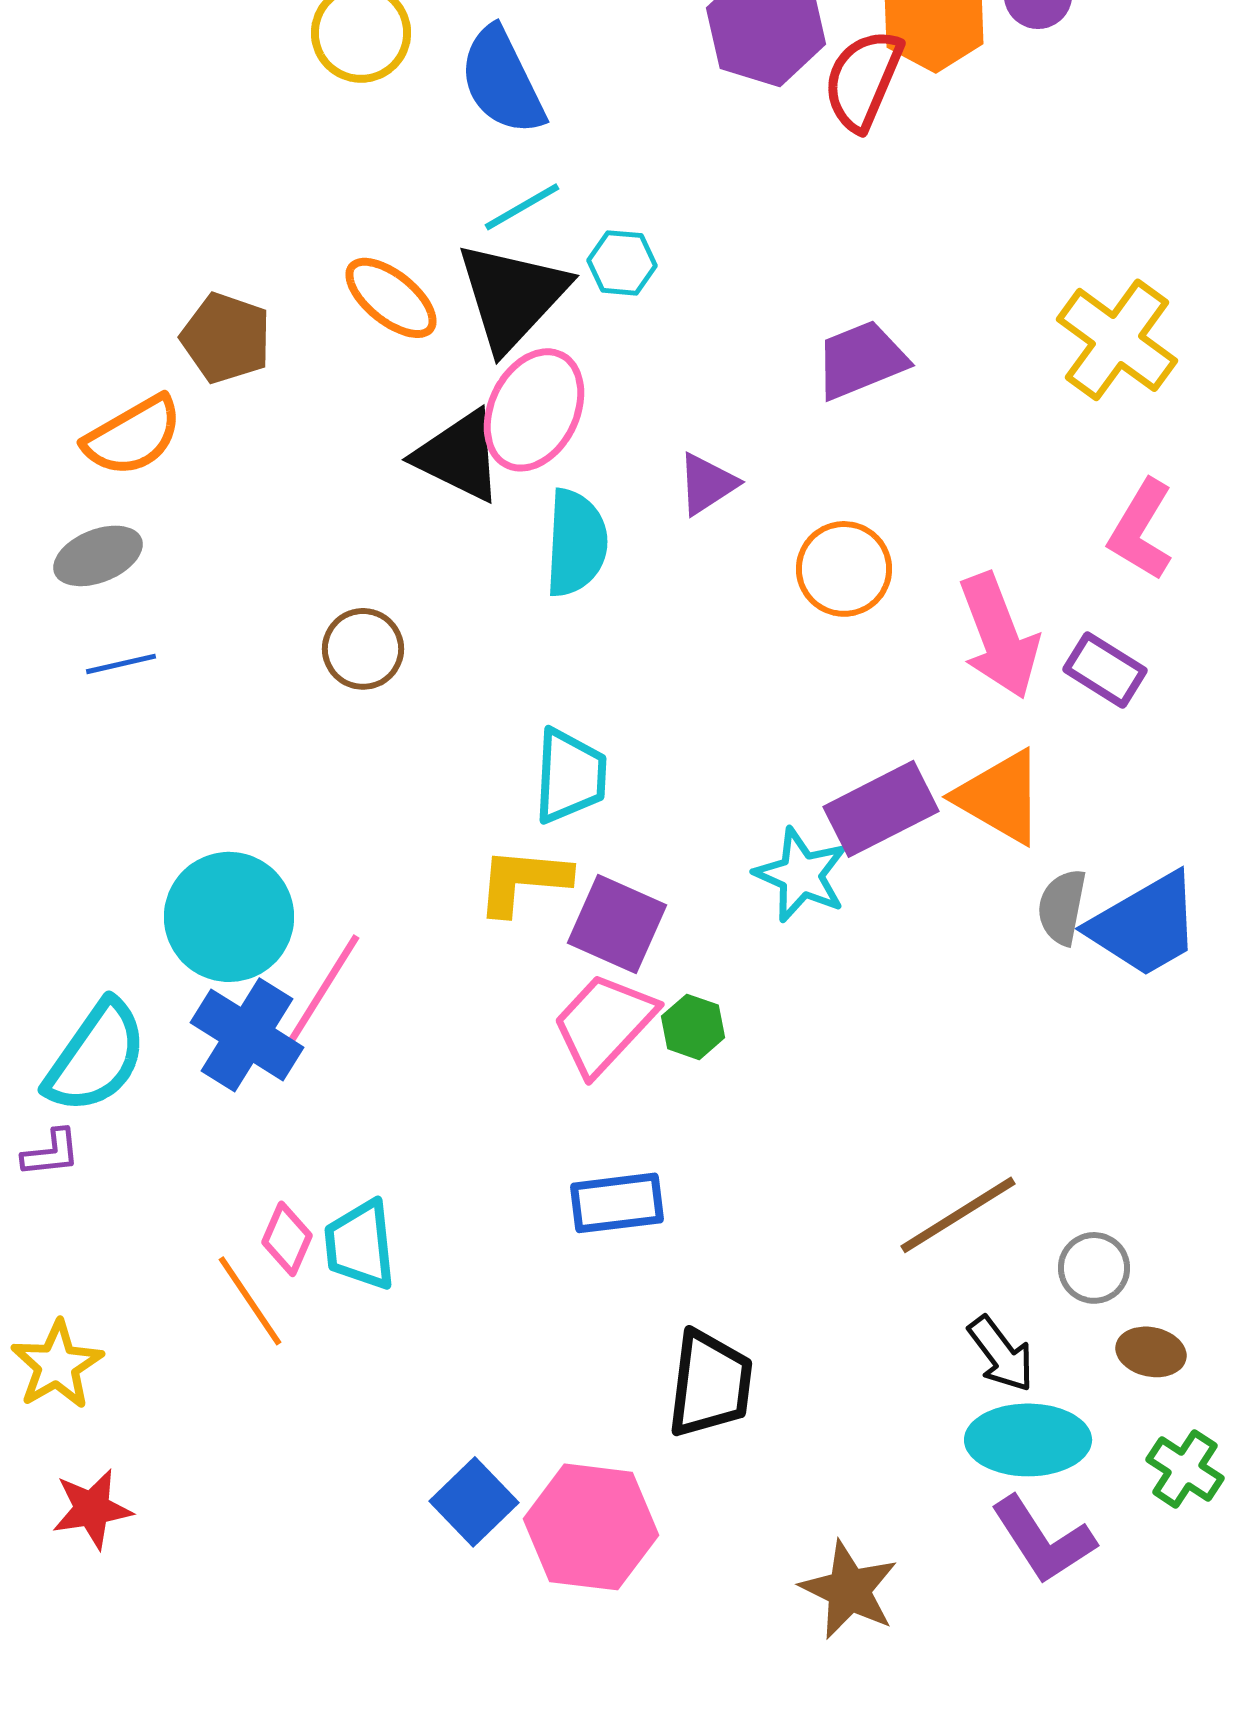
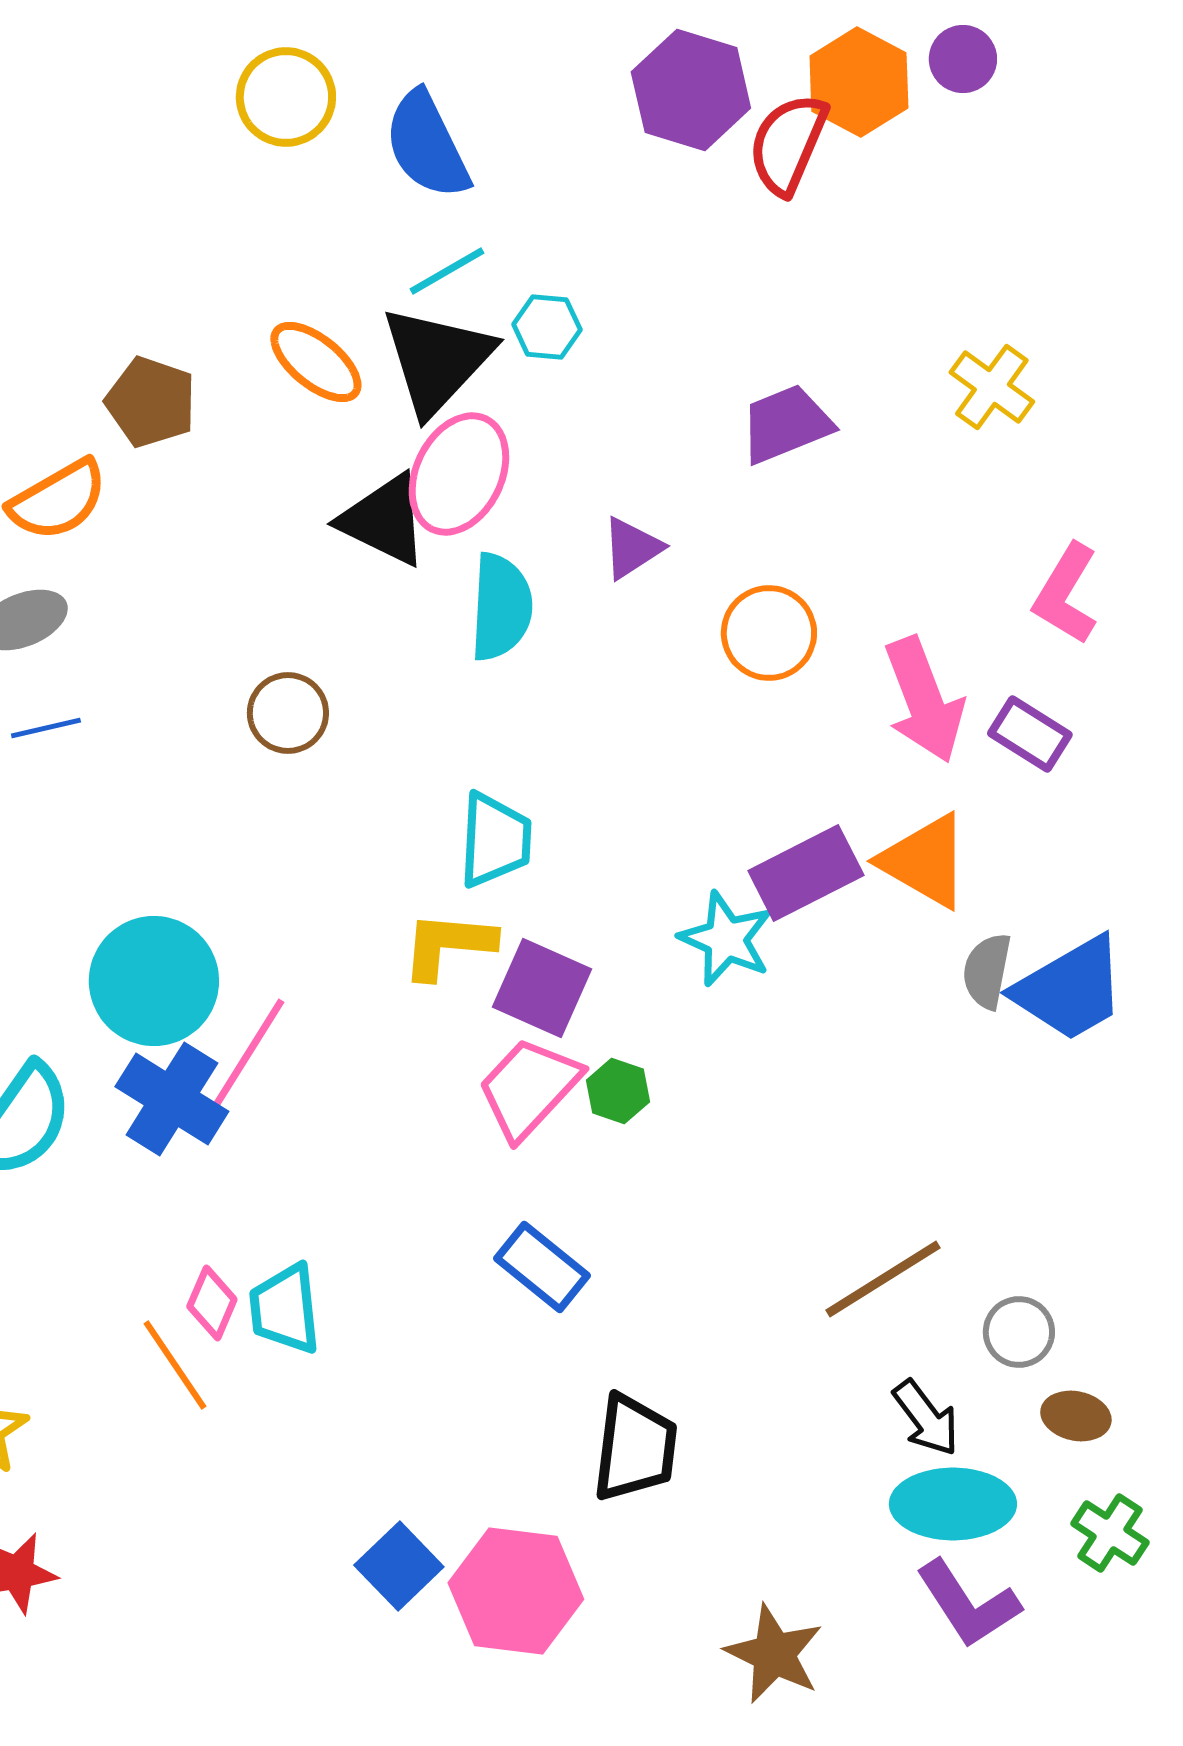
yellow cross: (1117, 340) -> (992, 387), moved, size x0.7
blue rectangle: (617, 1203) -> (542, 1267), turned 46

